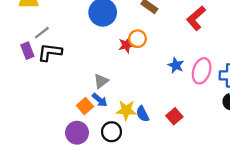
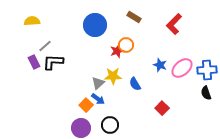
pink ellipse: (202, 71) -> (182, 68), turned 35
yellow star: (126, 110) -> (113, 76), moved
blue semicircle: (143, 114) -> (135, 84), moved

